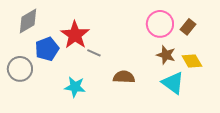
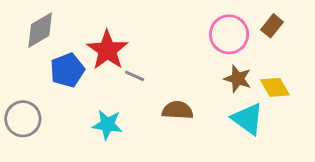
brown rectangle: (188, 27) -> (272, 26), moved
gray circle: (20, 69) -> (23, 119), moved

